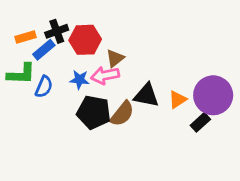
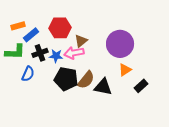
black cross: (57, 31) -> (40, 53), moved
blue semicircle: (44, 87) -> (28, 74), moved
black triangle: (146, 95) -> (103, 87), moved
purple circle: (213, 95) -> (120, 44), moved

